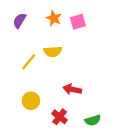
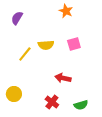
orange star: (54, 18) -> (66, 11), moved
pink square: (78, 22) -> (74, 44), moved
yellow circle: (31, 101) -> (14, 94), moved

